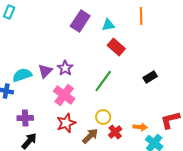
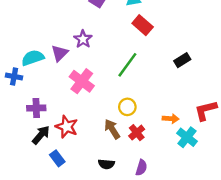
purple star: (65, 68) -> (83, 39), moved
red star: (66, 123) -> (67, 127), moved, turned -30
red cross: (115, 132) -> (137, 133), moved
brown arrow: (90, 136) -> (112, 129), turned -78

